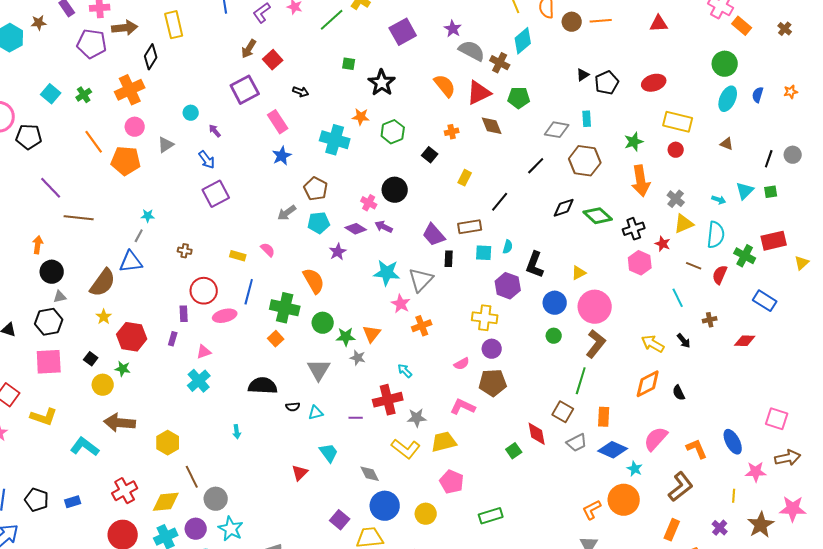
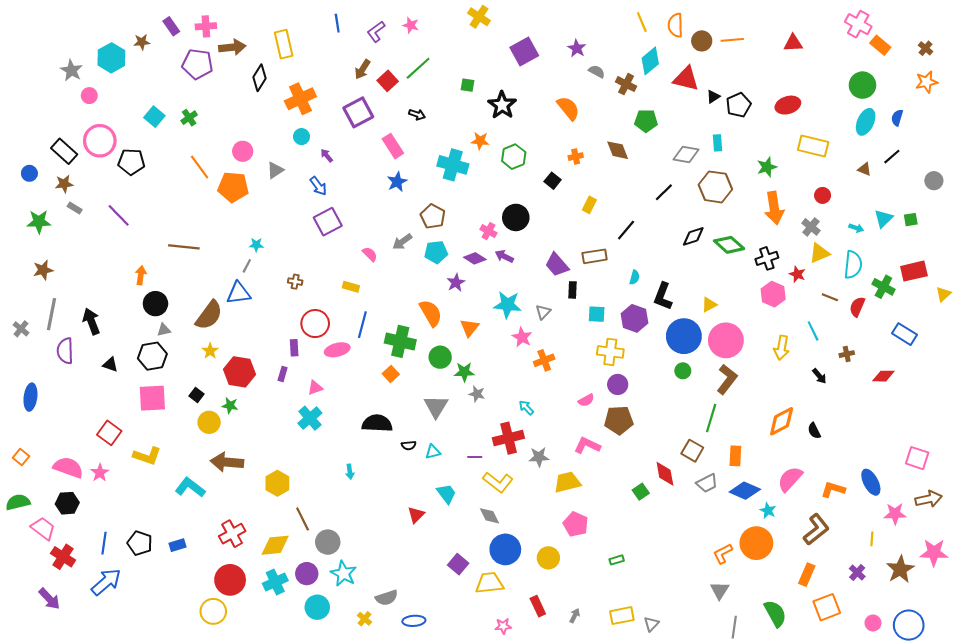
green line: (332, 20) -> (418, 68), moved
gray semicircle: (472, 51) -> (597, 71), size x0.6
orange cross: (130, 90) -> (300, 99), moved
orange star: (791, 92) -> (927, 82), moved, size x1.5
red triangle: (479, 93) -> (686, 79), moved, turned 40
red circle: (676, 150) -> (823, 195), moved
black line: (769, 159) -> (892, 157), moved, turned 30
purple line: (51, 188) -> (119, 215), moved
pink semicircle: (268, 250) -> (370, 254), moved
cyan square: (484, 253) -> (597, 314), moved
gray triangle: (421, 280) -> (543, 312), size x0.6
blue circle: (555, 303) -> (684, 336), size x1.4
orange triangle: (372, 334) -> (470, 328), moved
yellow arrow: (653, 344) -> (782, 348), moved, turned -110
yellow L-shape: (406, 449) -> (498, 482), moved
orange L-shape: (697, 449) -> (833, 490), turned -50
green rectangle: (491, 516) -> (617, 560), size x0.6

